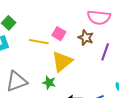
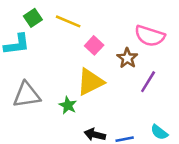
yellow line: (39, 42) -> (68, 21), moved

